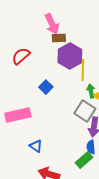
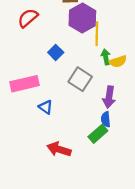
gray square: (85, 111) -> (80, 79), moved
blue triangle: (36, 146) -> (46, 107), moved

